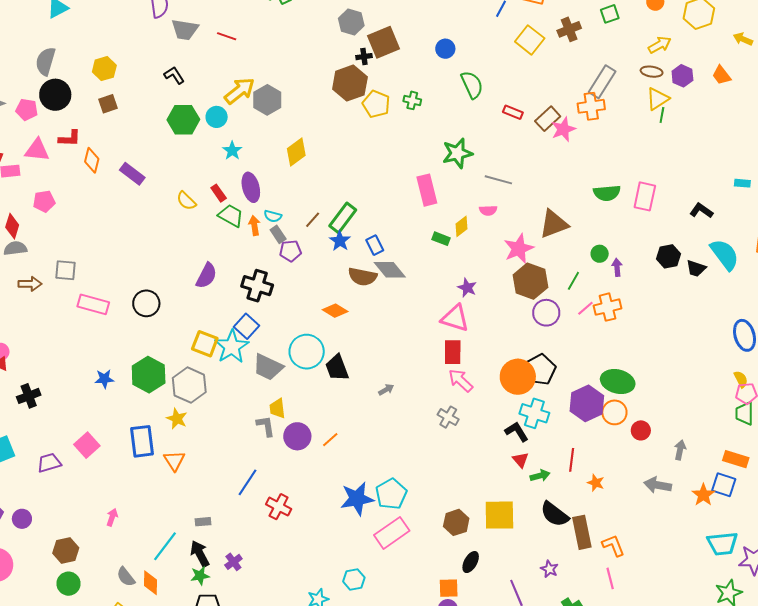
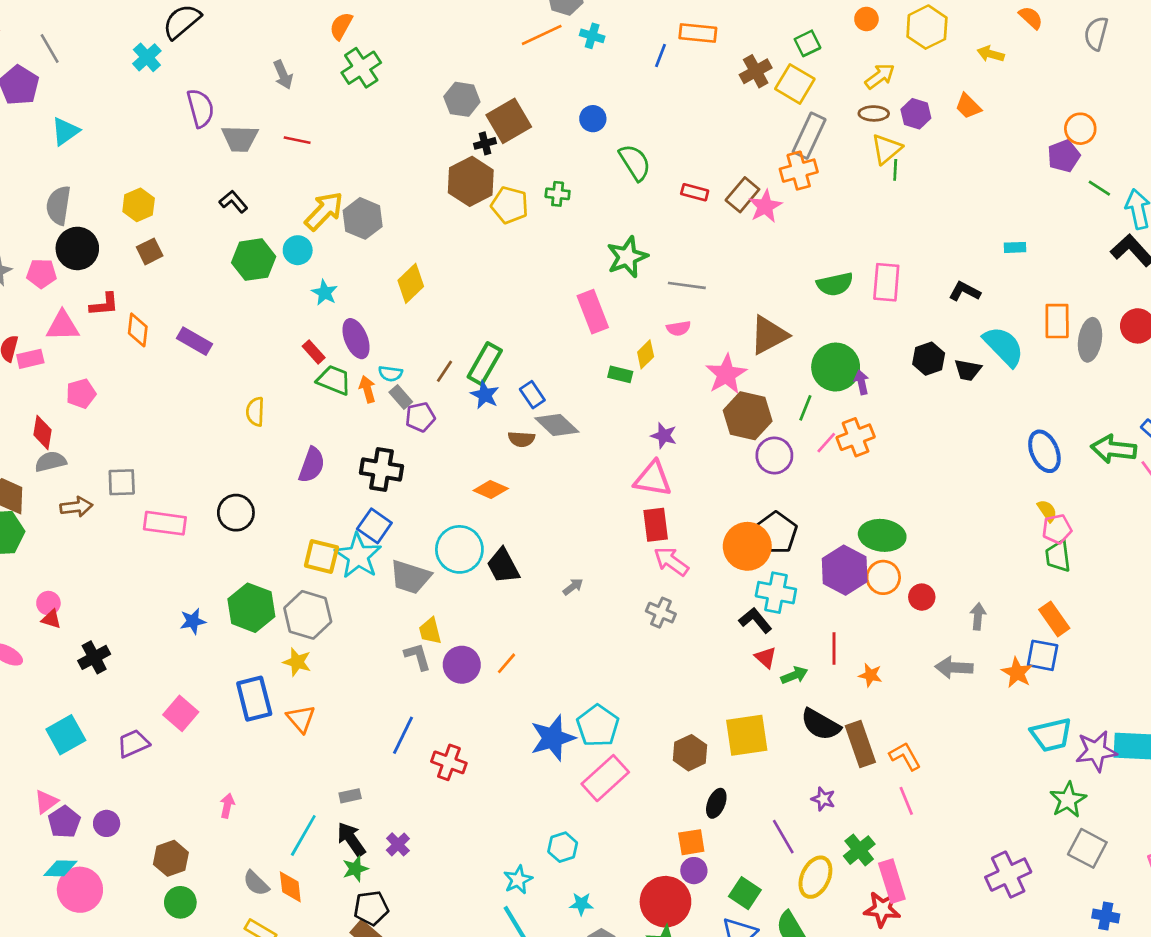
yellow square: (530, 40) -> (795, 84), moved
yellow semicircle: (186, 201) -> (255, 412), moved, turned 55
green circle: (600, 254) -> (836, 367), size x2.0
brown semicircle: (362, 277) -> (521, 439), size x0.7
orange rectangle: (736, 459) -> (1054, 619), turned 45

